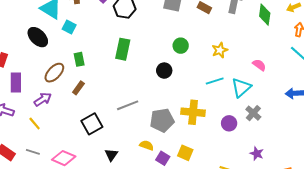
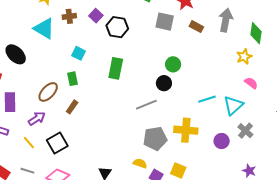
cyan square: (69, 27) -> (79, 53), moved
black ellipse: (38, 37) -> (16, 54), moved
yellow star: (220, 50) -> (244, 57), moved
black circle: (164, 71) -> (164, 83), moved
gray line: (128, 105) -> (146, 105), moved
black square: (92, 124) -> (57, 143), moved

